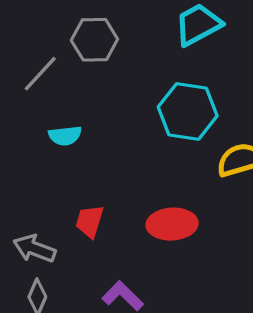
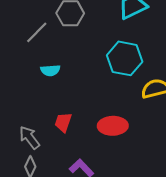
gray arrow: (34, 249) -> (29, 138), turned 30

